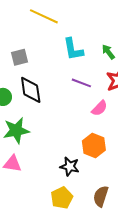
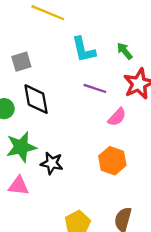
black star: (70, 166) -> (52, 163), moved

